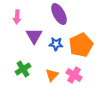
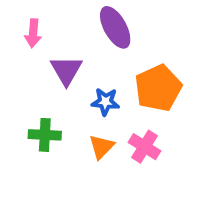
blue star: (56, 44) -> (105, 102), moved
green cross: (23, 69) -> (45, 135), turned 35

